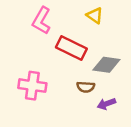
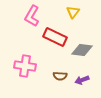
yellow triangle: (95, 15) -> (73, 12), turned 32
brown semicircle: (86, 87) -> (60, 76), moved

